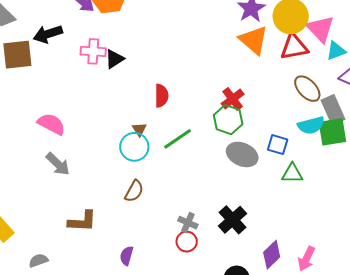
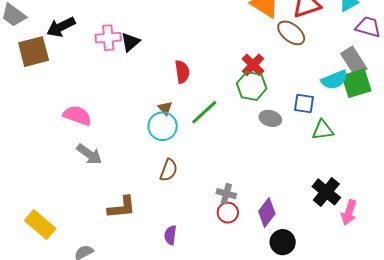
brown ellipse: (307, 89) -> (291, 33), moved
gray ellipse: (242, 154) -> (270, 118), size x0.7
black cross: (232, 220) -> (326, 192), moved
purple diamond: (272, 255) -> (267, 213), moved

